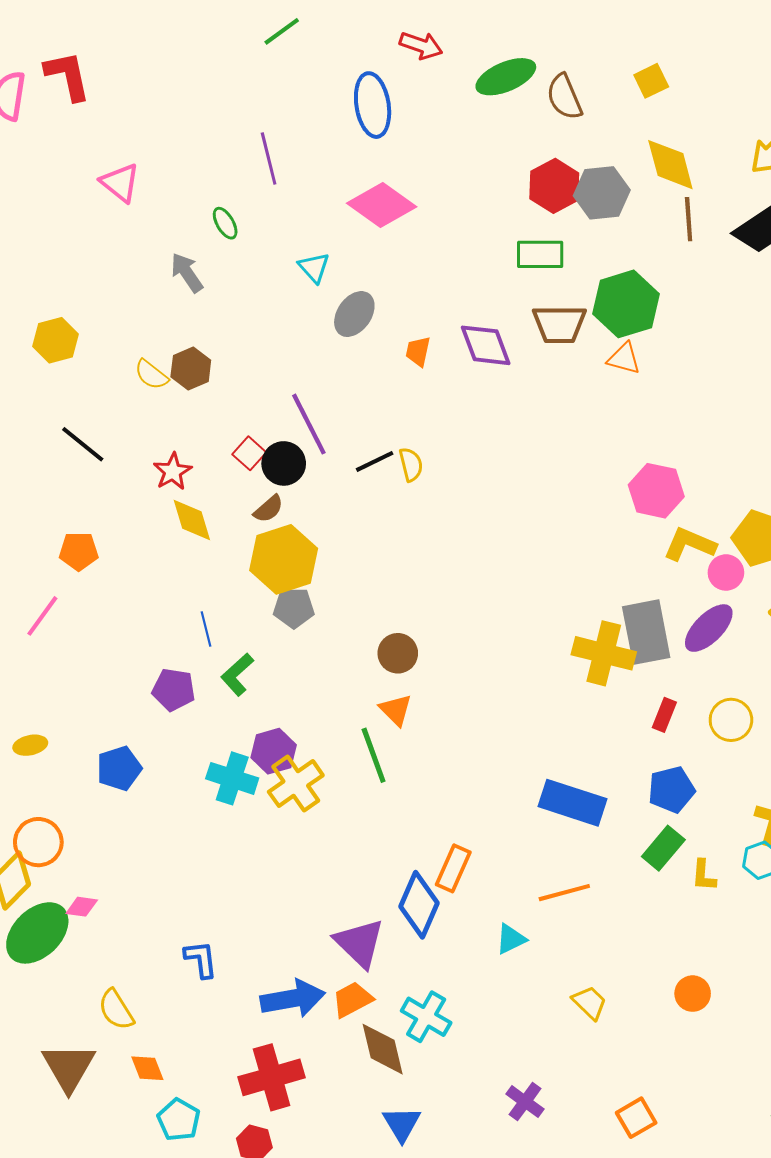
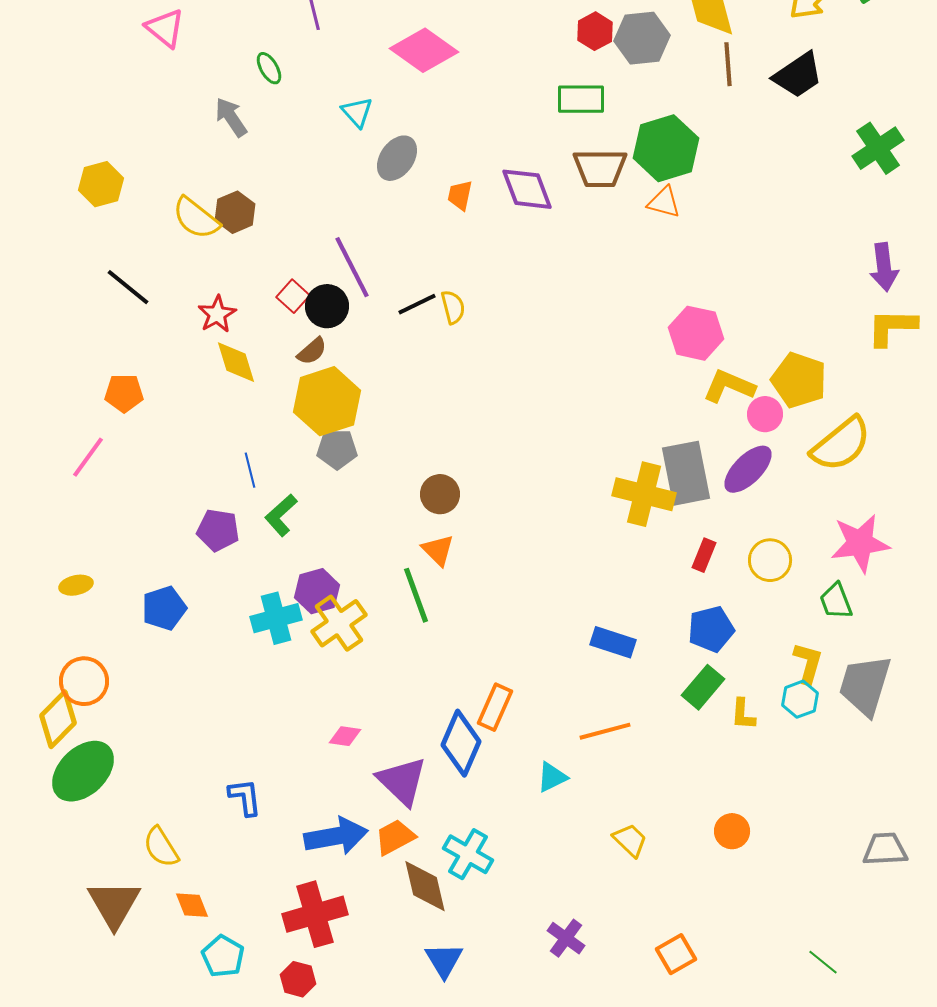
red hexagon: (554, 186) -> (595, 31), size x0.7
yellow semicircle: (151, 375) -> (196, 218), size x1.4
cyan cross: (232, 778) -> (276, 618), turned -33
blue rectangle: (572, 803) -> (613, 642), size x0.7
pink diamond: (82, 907) -> (345, 736), moved

